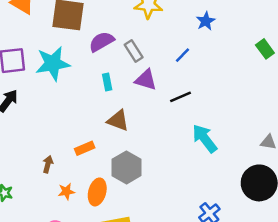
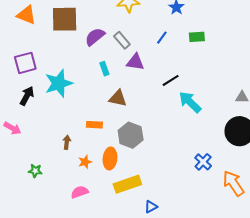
green rectangle: (265, 49) -> (197, 37), moved, turned -49
cyan star: (53, 64) -> (59, 83), moved
black line: (181, 97) -> (171, 80), moved
orange rectangle: (85, 148) -> (94, 125), turned 35

